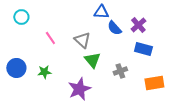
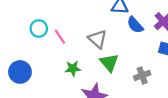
cyan circle: (21, 17) -> (39, 29), moved
green star: (44, 72) -> (73, 68), moved

